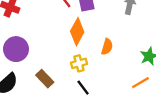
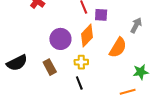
orange semicircle: (107, 47) -> (118, 48), moved, size x1.5
purple circle: (16, 49) -> (60, 39), moved

